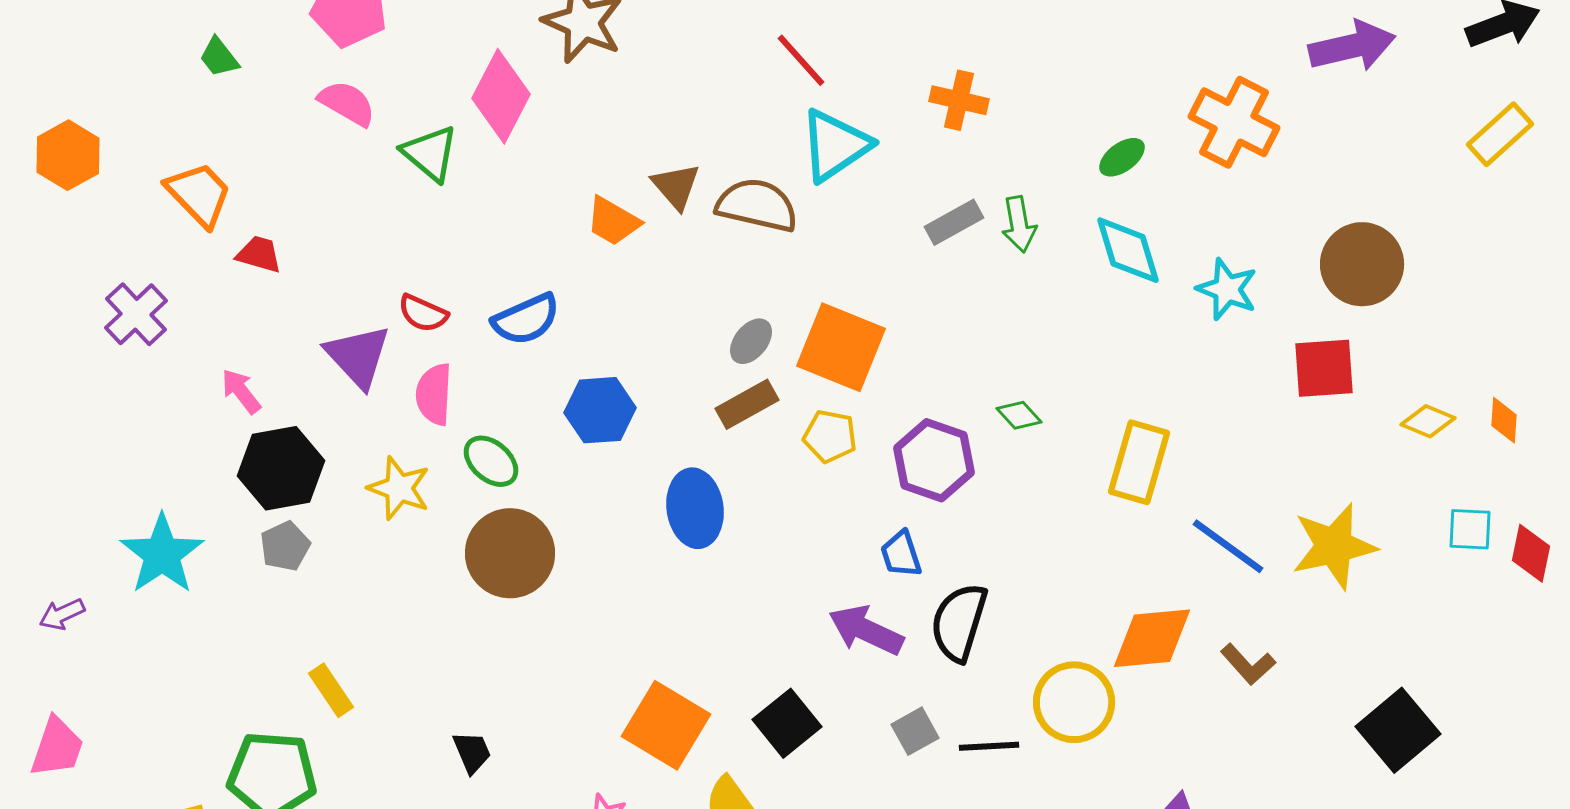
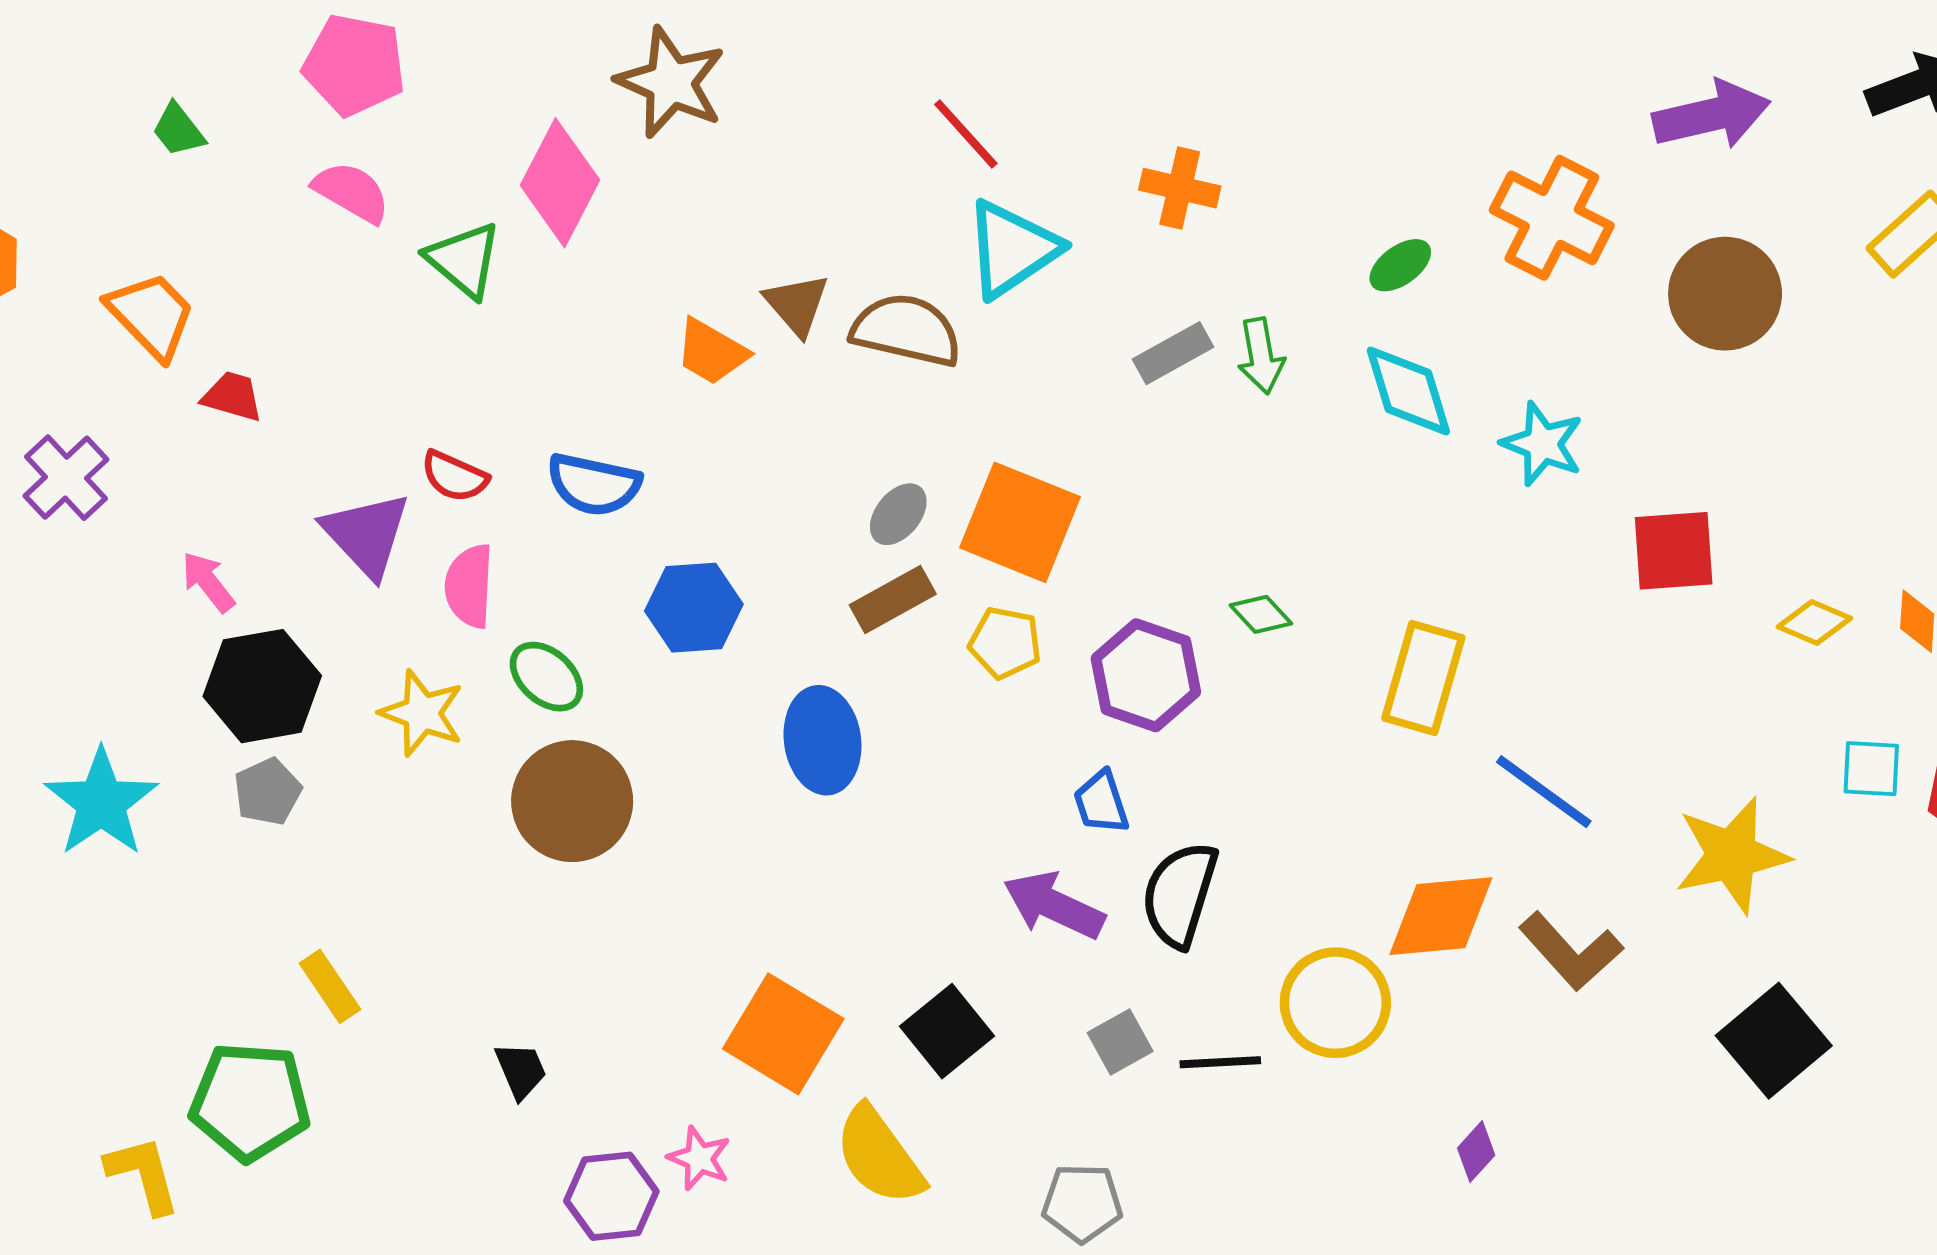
brown circle: (1362, 264) -> (1725, 294), moved
blue semicircle: (526, 319) -> (594, 484), turned 36
yellow star: (1334, 546) -> (1732, 855), moved
brown L-shape: (1248, 664) -> (1571, 951), size x1.4

